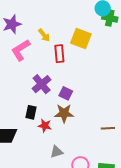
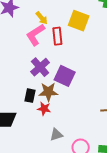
pink L-shape: (21, 50) -> (35, 35), moved
purple square: (66, 93) -> (65, 76), size x1.5
brown star: (64, 113) -> (48, 92), moved

